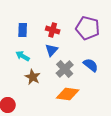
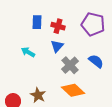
blue rectangle: (23, 30) -> (37, 22), moved
brown star: (33, 77) -> (38, 95), moved
orange diamond: (68, 94) -> (73, 90), turned 35

